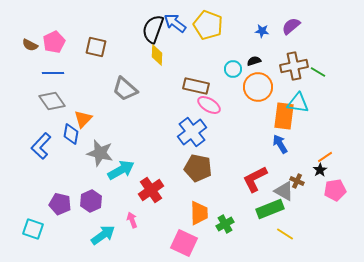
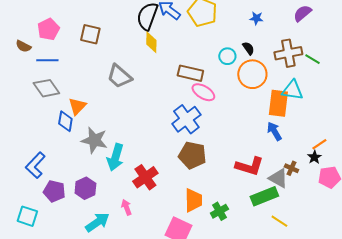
purple semicircle: (291, 26) -> (302, 13), moved
brown semicircle: (30, 45) -> (23, 46), moved
black semicircle: (254, 61) -> (248, 48), turned 72
blue L-shape: (41, 146) -> (35, 165), moved
cyan arrow: (121, 170) -> (115, 157), turned 136
red L-shape: (255, 179) -> (249, 166), turned -136

